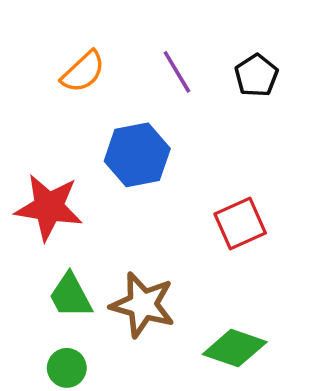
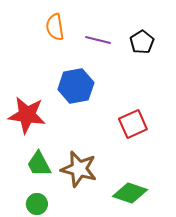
orange semicircle: (83, 72) -> (55, 27), moved, turned 124
purple line: (177, 72) -> (98, 40), turned -45

